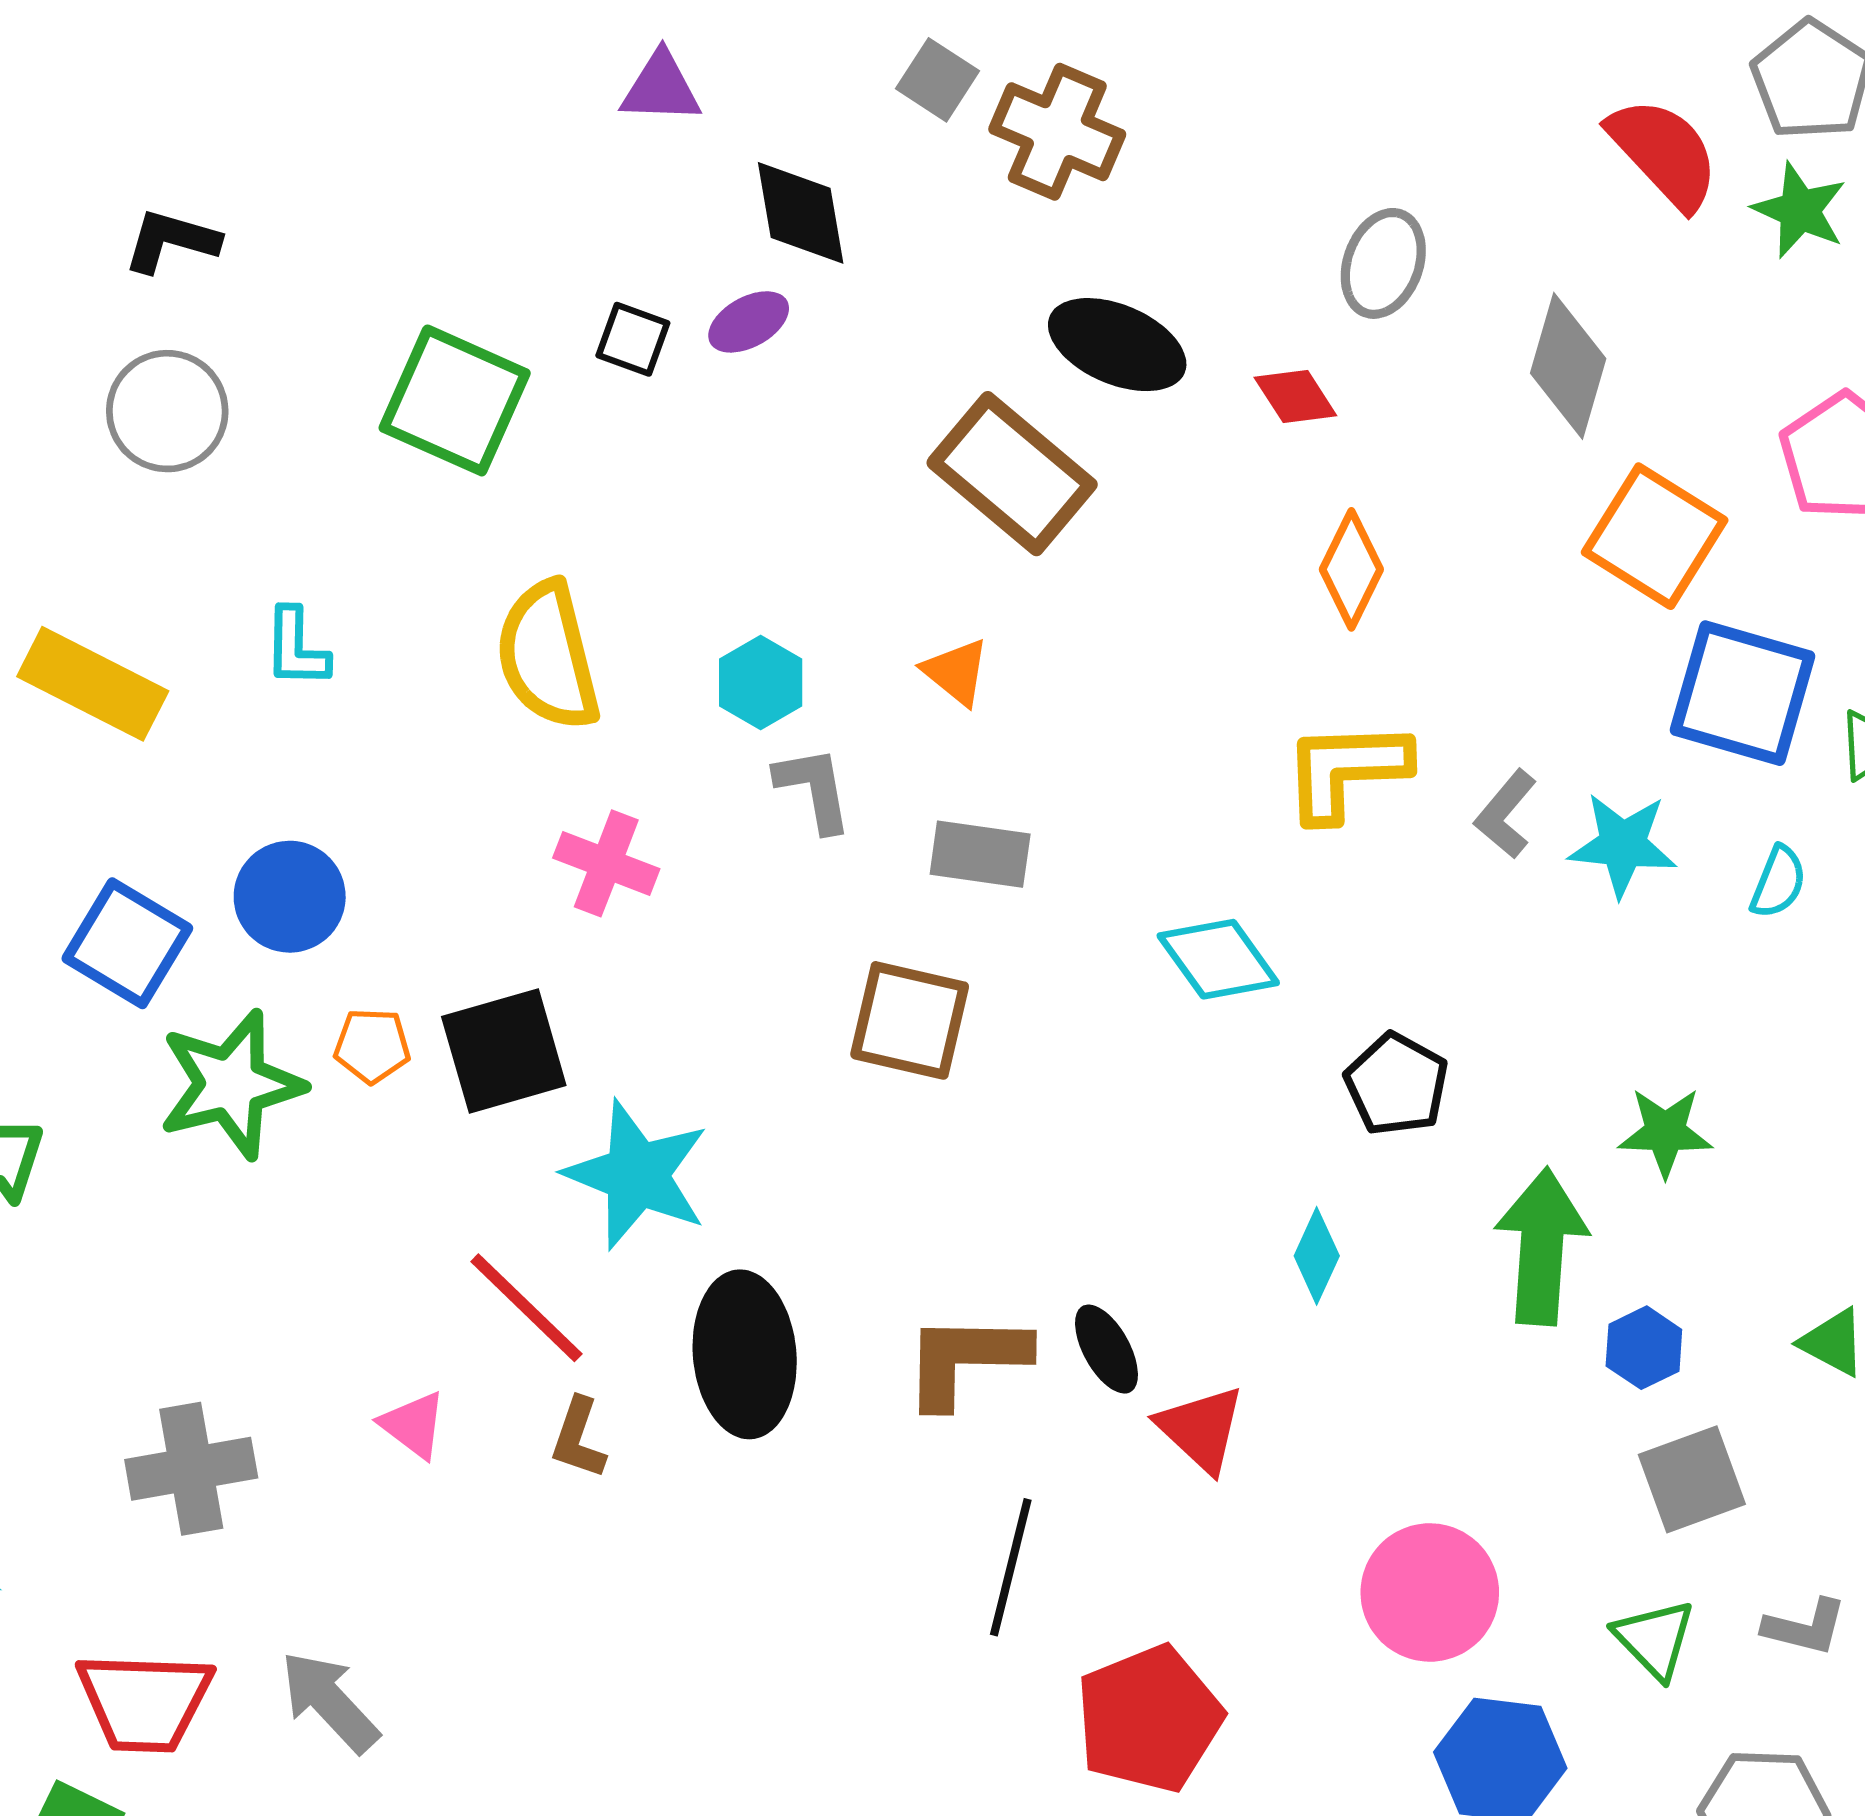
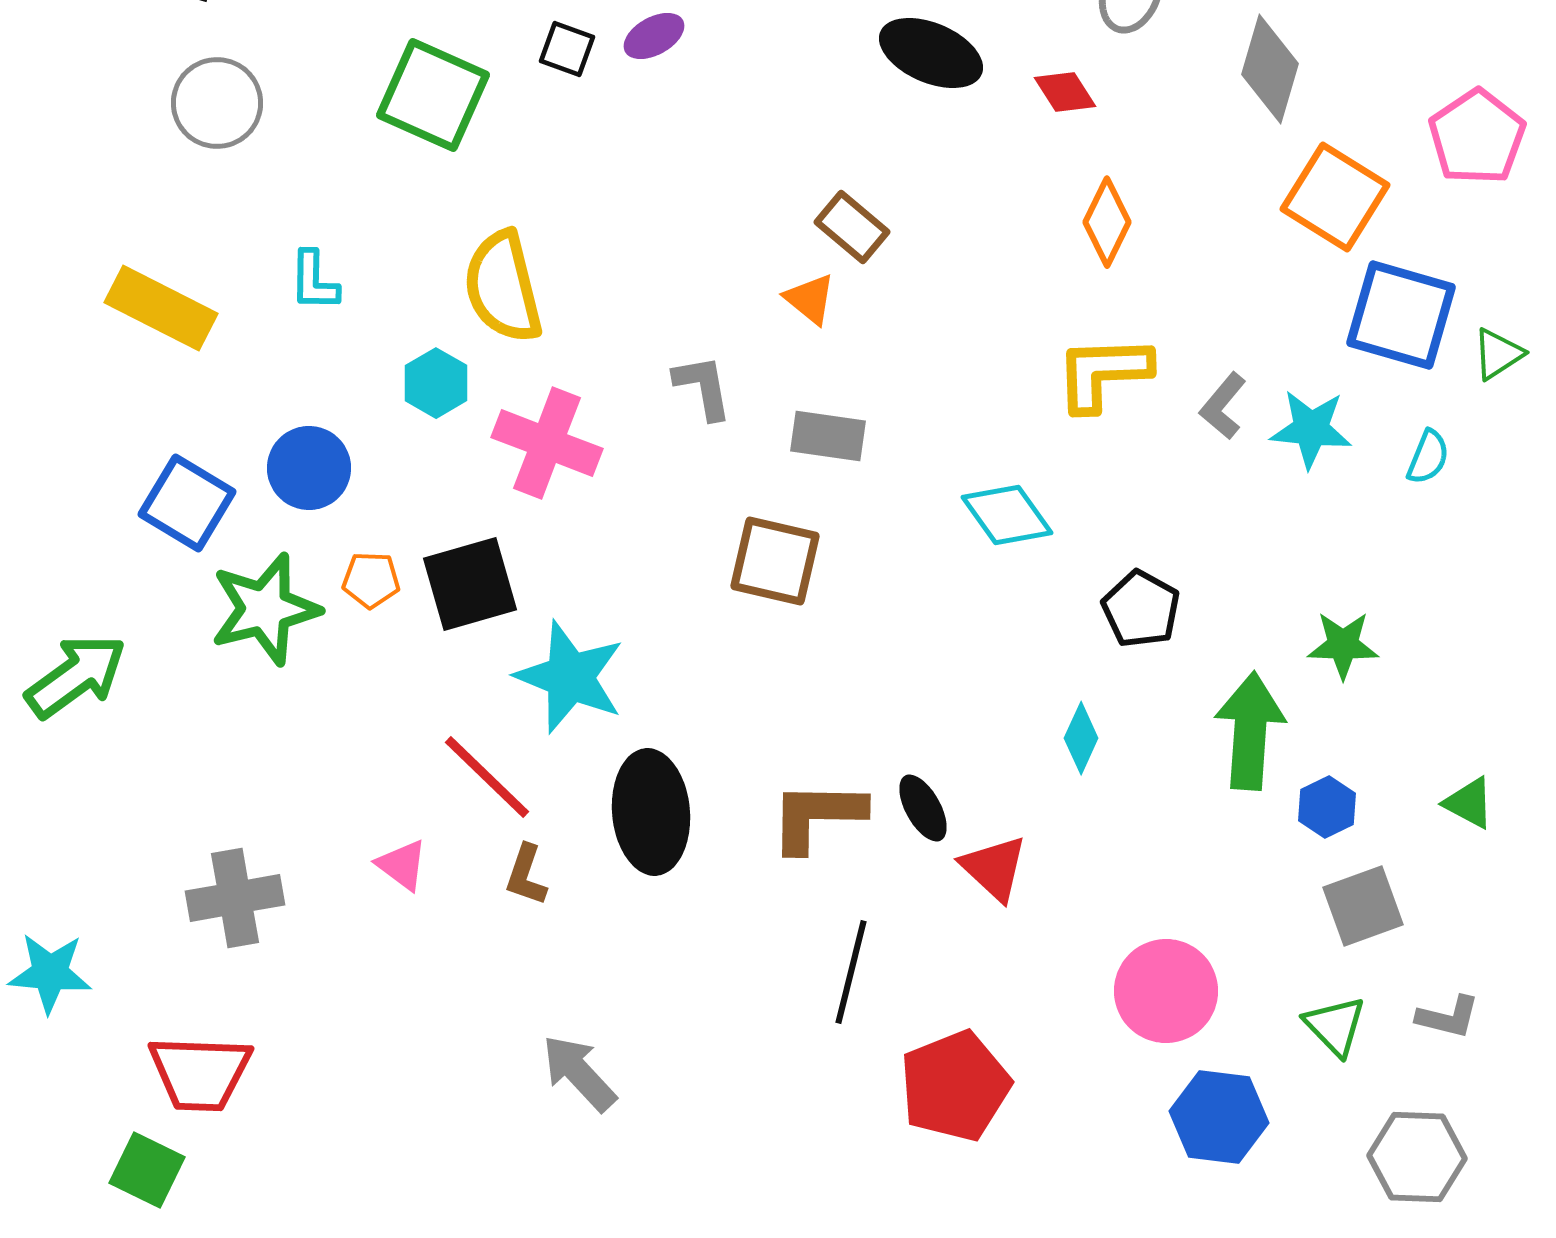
brown rectangle: (1012, 474) -> (852, 227), moved, size x0.6
cyan hexagon: (761, 682) -> (436, 383), moved
pink cross: (606, 863) -> (547, 443), size x1.4
gray arrow: (330, 1702) -> (579, 1073), moved

